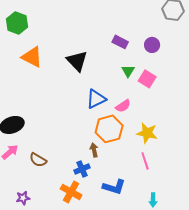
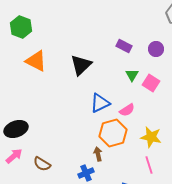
black triangle: (77, 61) -> (81, 65), turned 30

